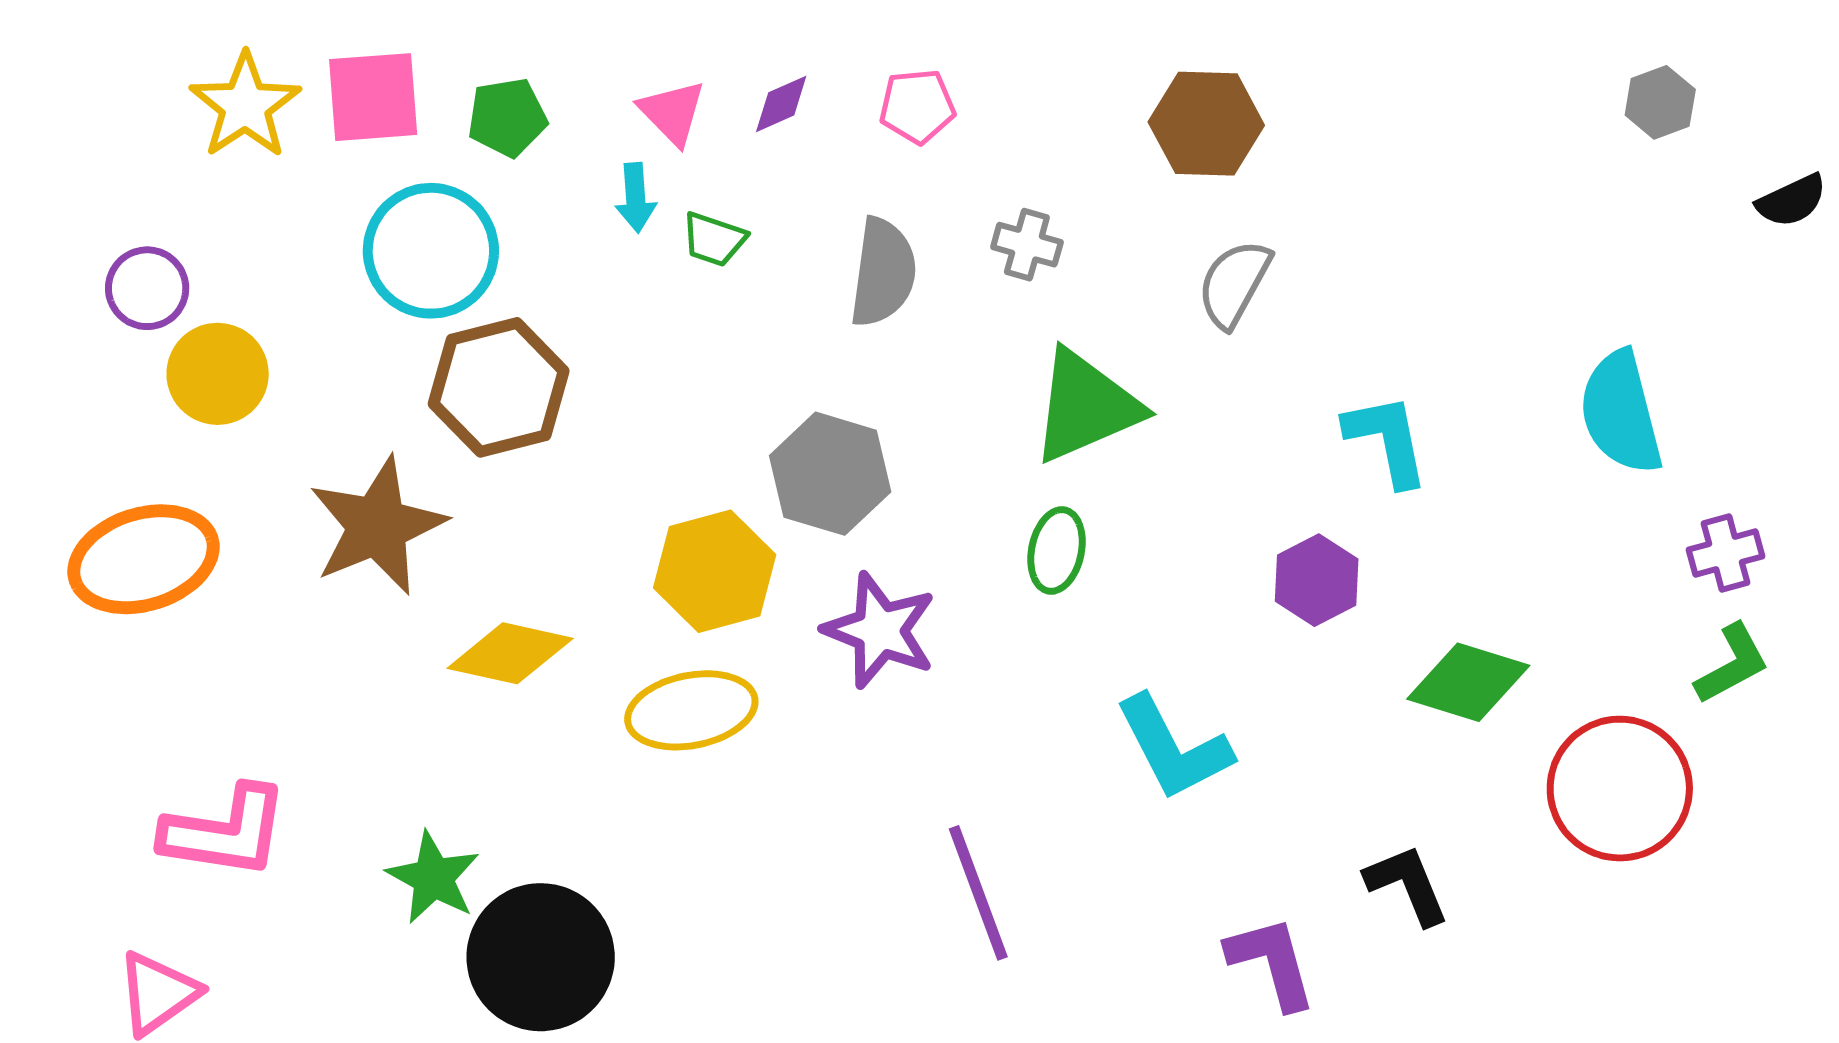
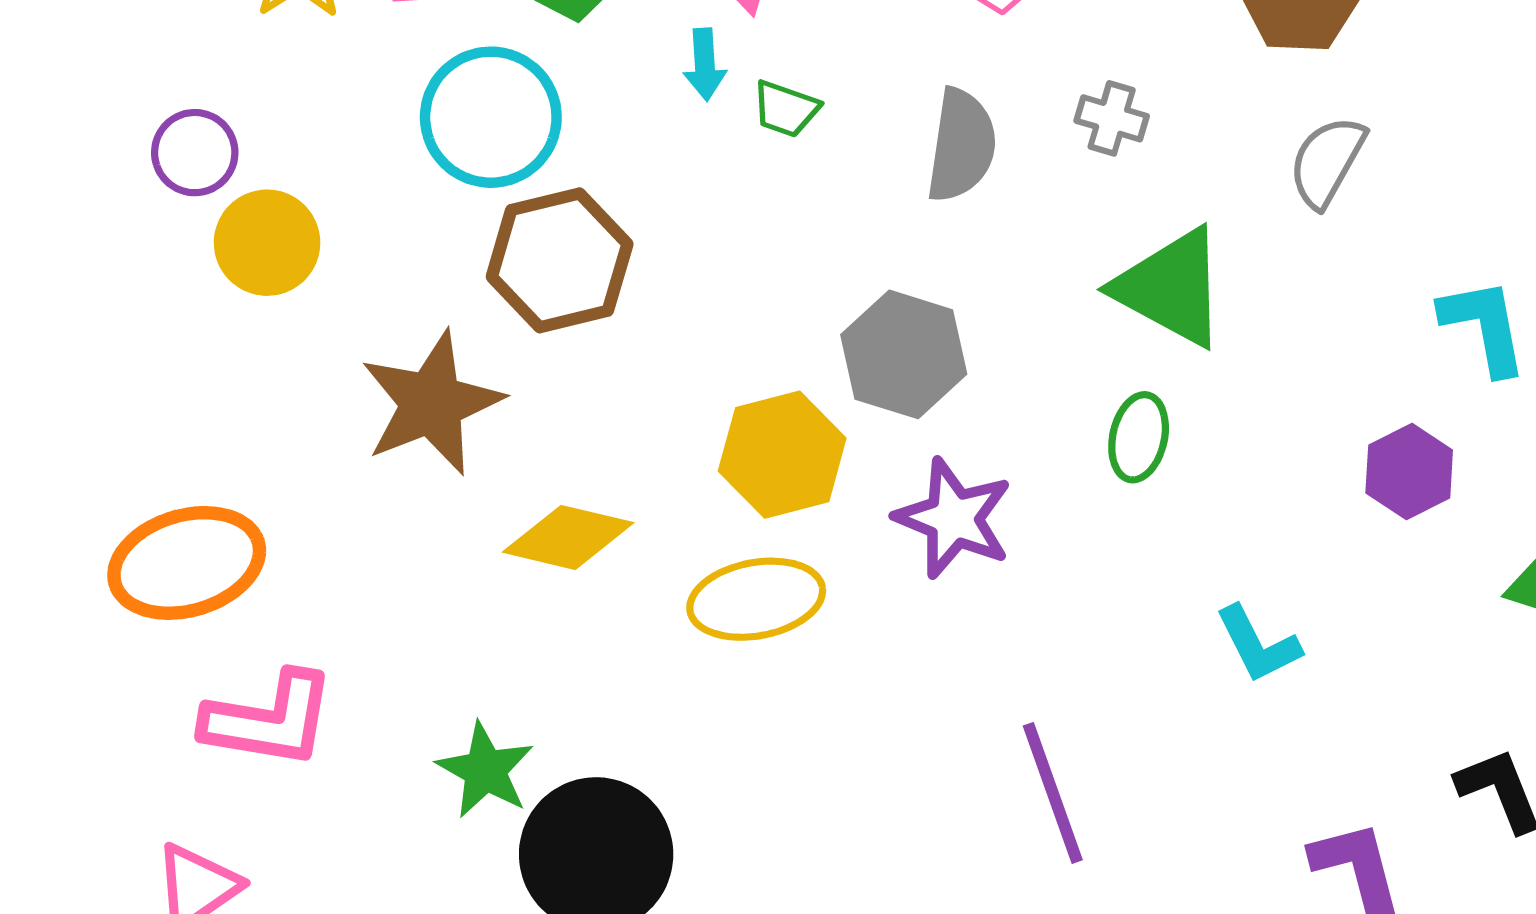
green triangle: (1086, 406) -> (1171, 288), turned 51
orange ellipse: (144, 559) -> (187, 563), moved
cyan L-shape: (1174, 748) -> (1258, 644), size x0.7

